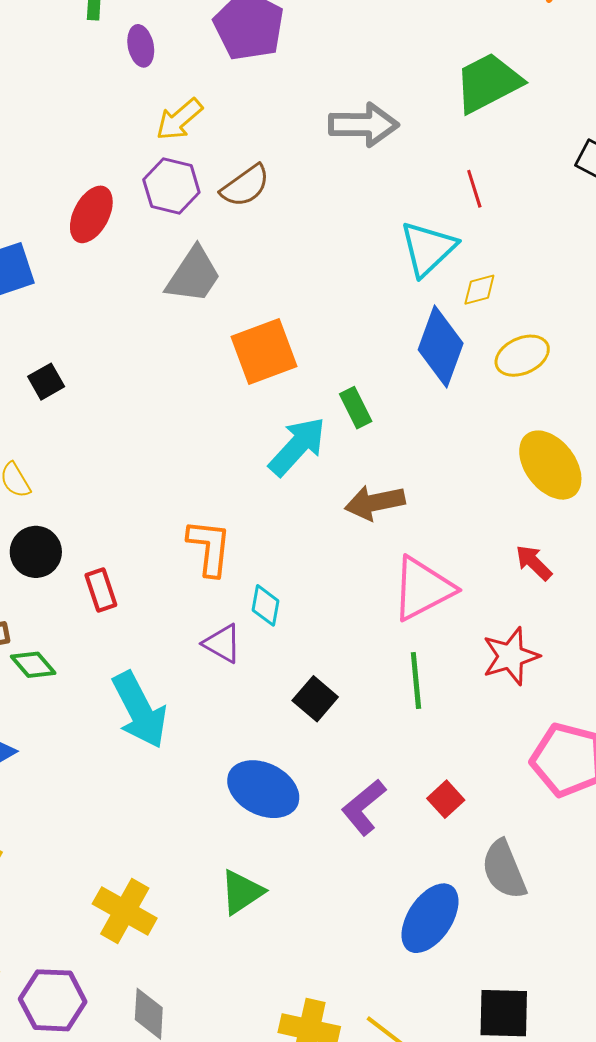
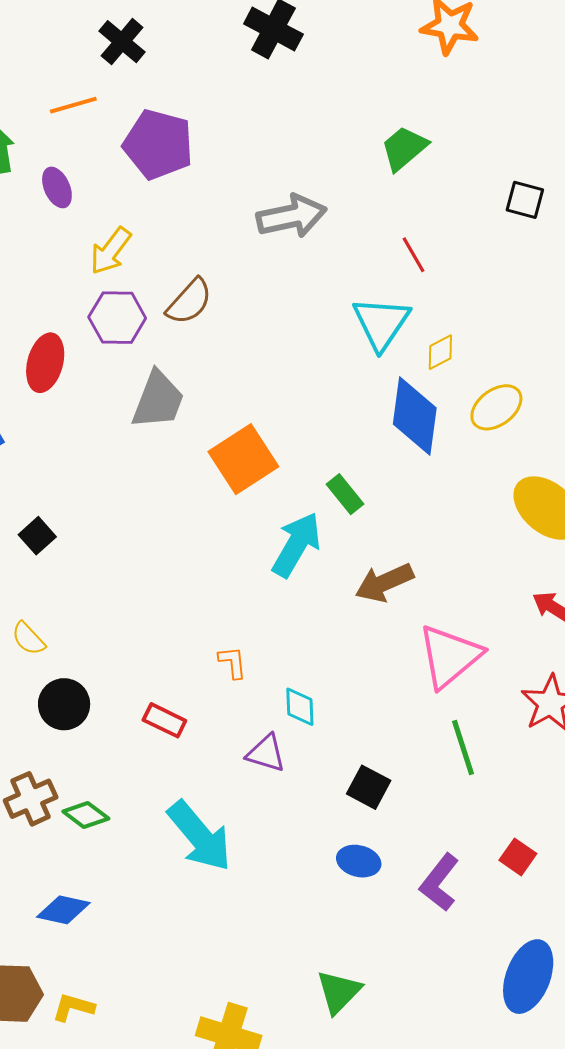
green trapezoid: (488, 83) -> (404, 148), size x0.7
orange L-shape: (209, 548) -> (233, 662), size x0.6
red rectangle: (101, 590) -> (164, 720), moved, turned -33
blue ellipse: (263, 789) -> (359, 861), moved, size x0.6

